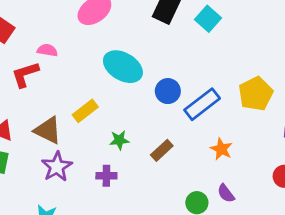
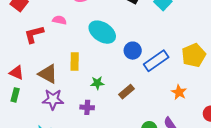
pink semicircle: (47, 50) -> (59, 20), moved
yellow rectangle: (85, 111) -> (75, 62), turned -54
orange star: (221, 149) -> (179, 92), moved
purple star: (57, 167) -> (53, 99), turned 30

